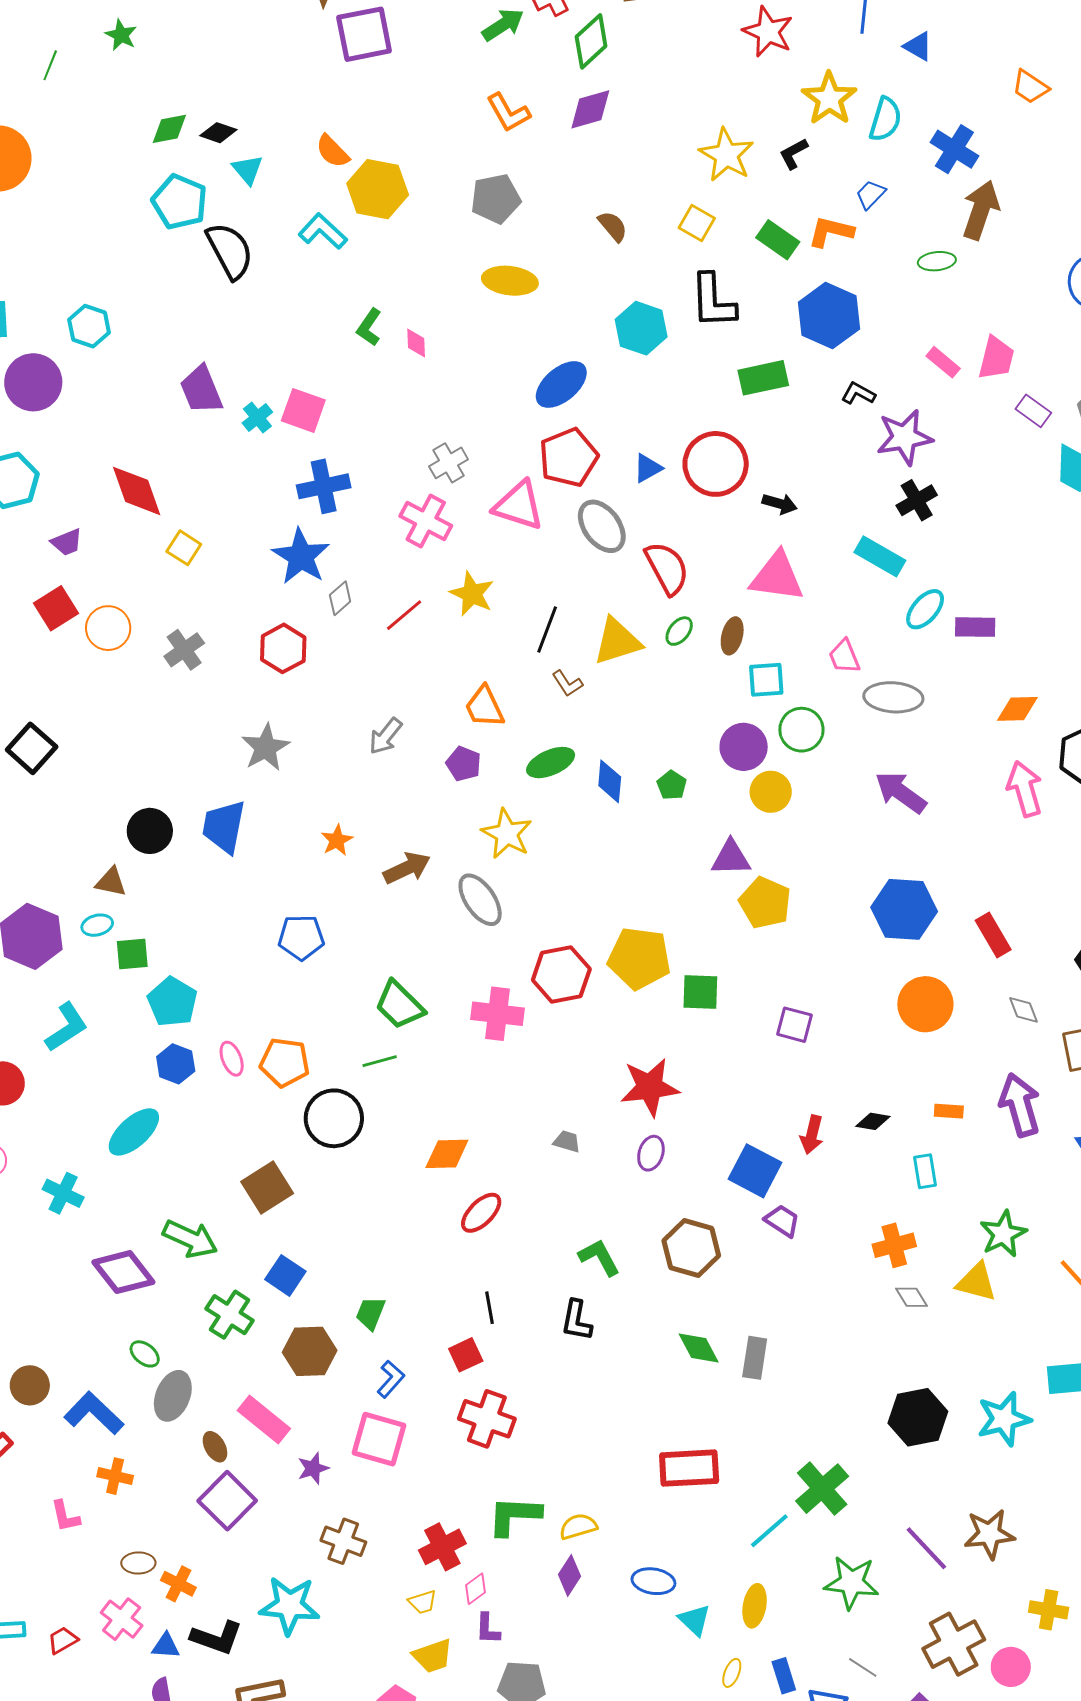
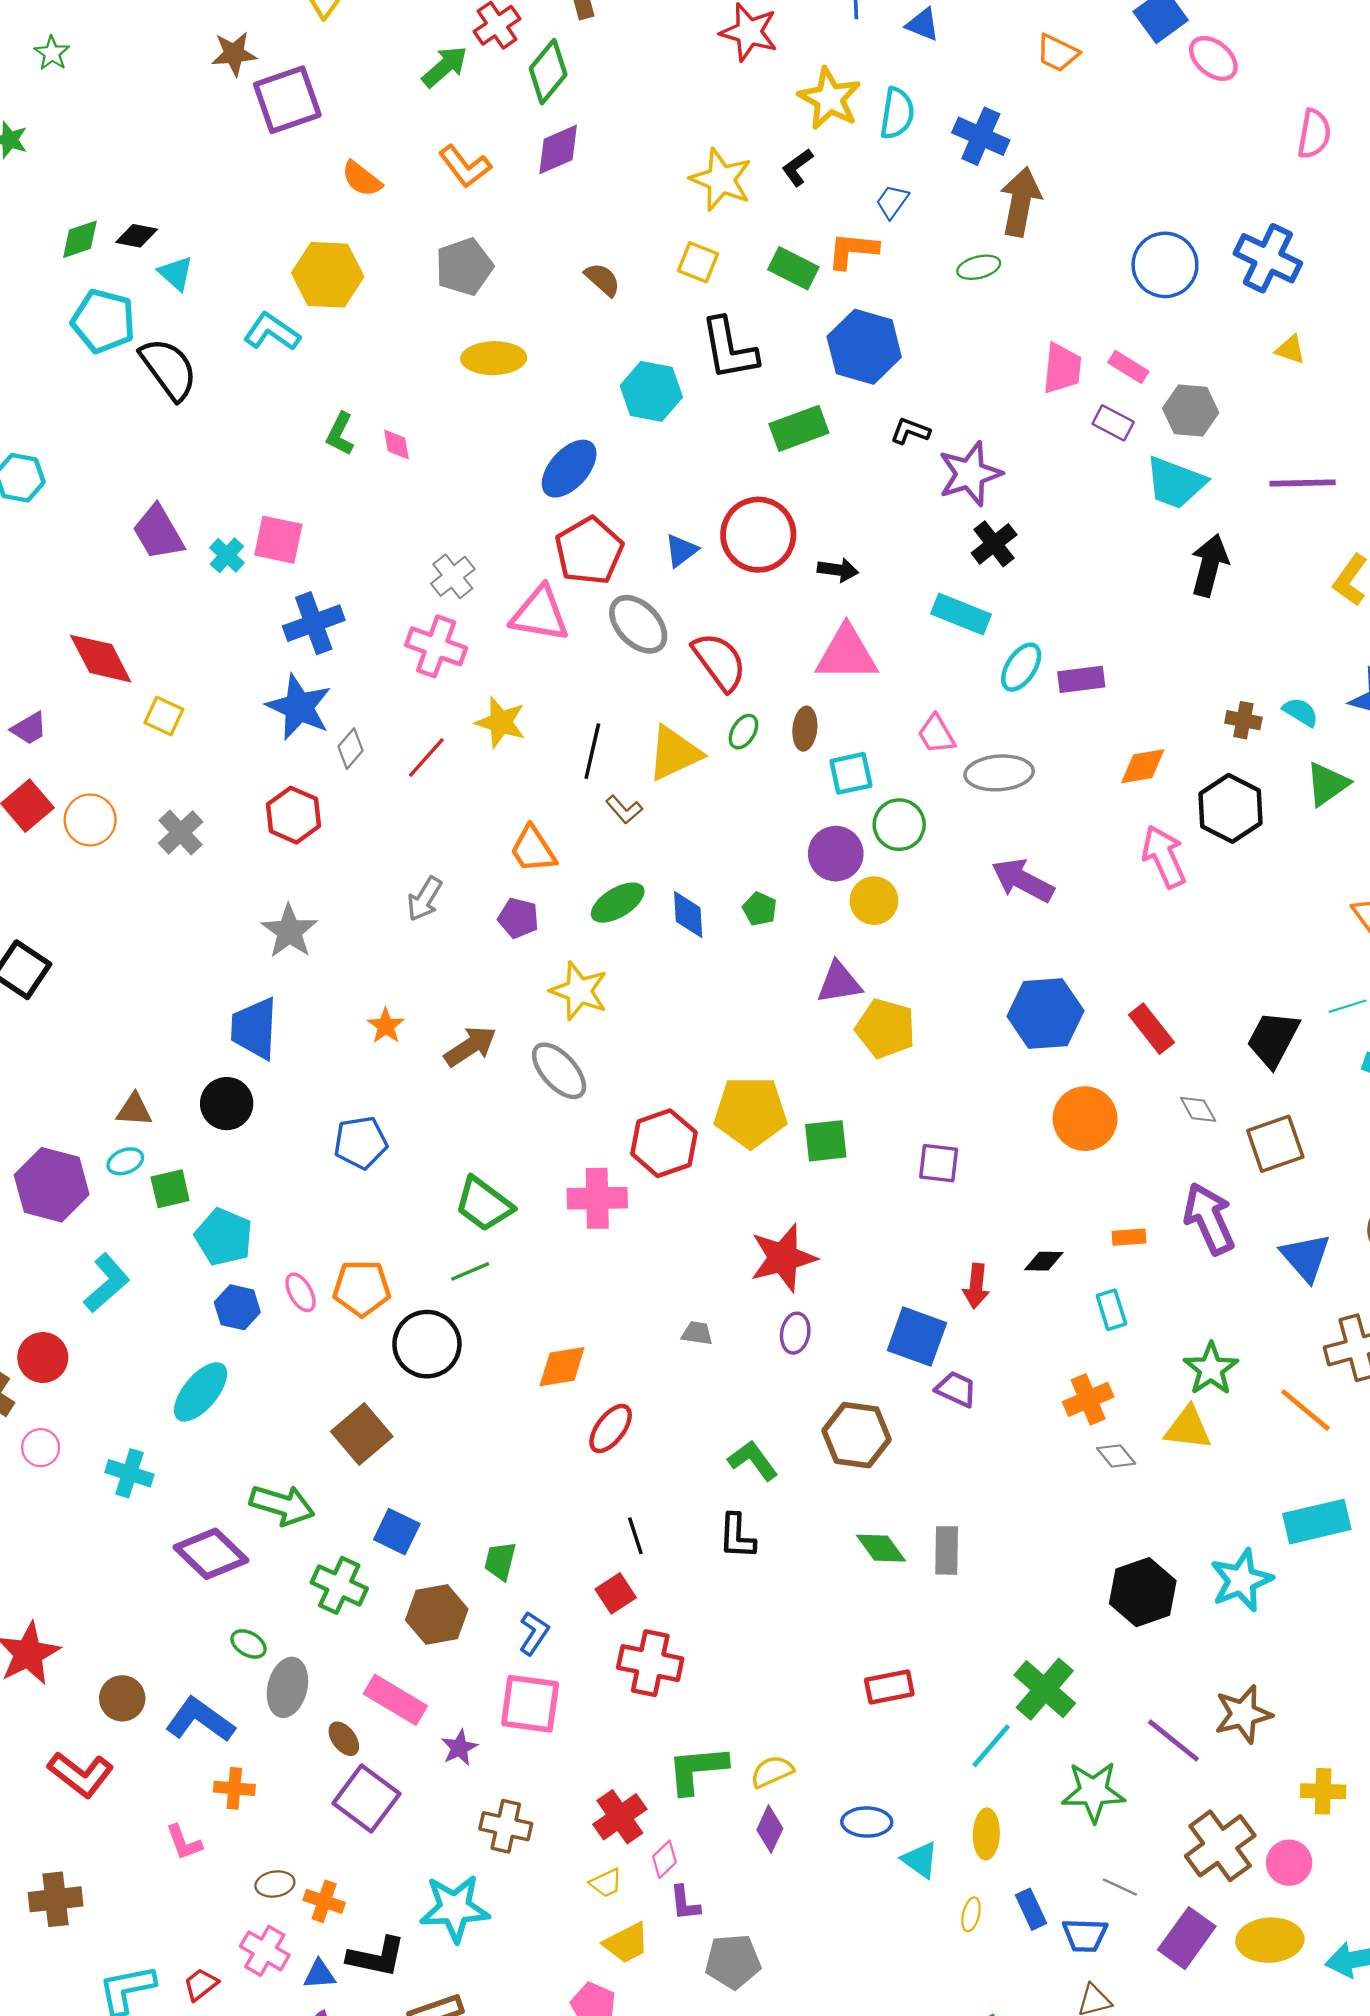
orange semicircle: (332, 151) -> (362, 179), moved
pink rectangle: (943, 362) -> (1128, 367), moved
black circle: (150, 831) -> (227, 1104), moved
red rectangle: (689, 1468) -> (889, 1687), size x0.7

